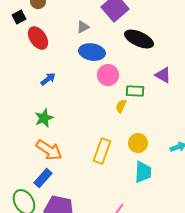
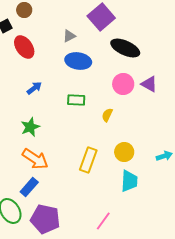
pink circle: (108, 75) -> (123, 84), moved
green rectangle: (135, 91) -> (76, 100), moved

